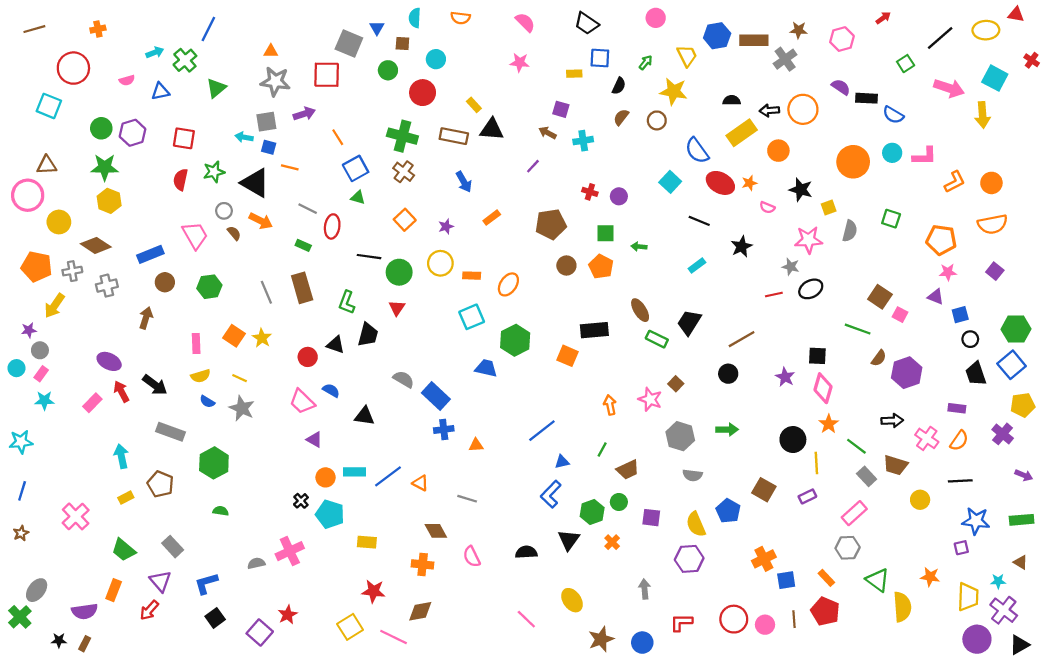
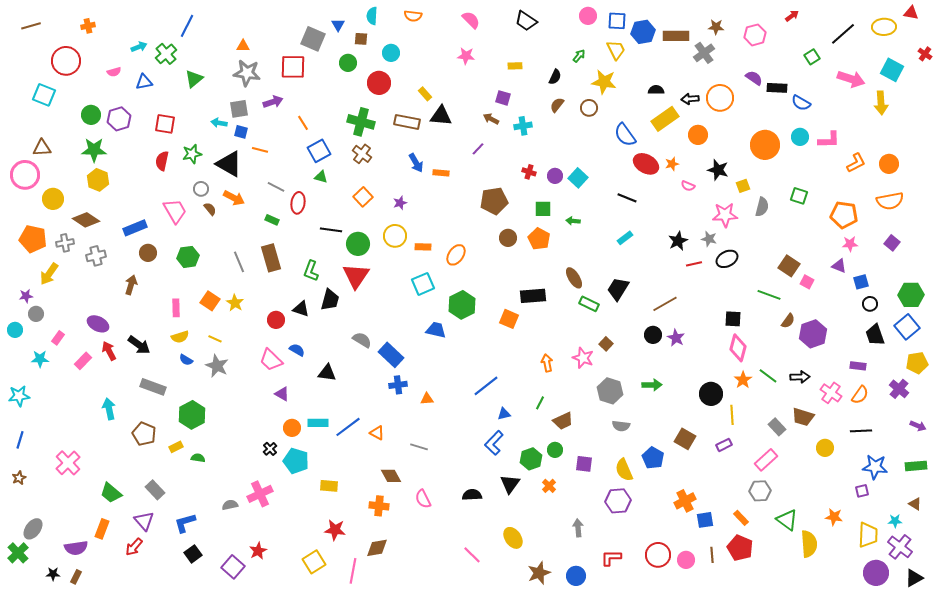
blue square: (600, 58) -> (617, 21), moved
cyan square: (670, 182) -> (578, 178), moved
orange rectangle: (492, 218) -> (441, 173), moved, turned 42
black star: (742, 247) -> (678, 241), moved
red triangle: (397, 308) -> (356, 276), size x1.8
pink rectangle: (41, 374) -> (58, 338), moved
purple star: (785, 377) -> (676, 338), moved
green line: (856, 446) -> (768, 376), moved
yellow rectangle: (126, 498) -> (176, 447), moved
pink line: (394, 637) -> (353, 571), turned 75

